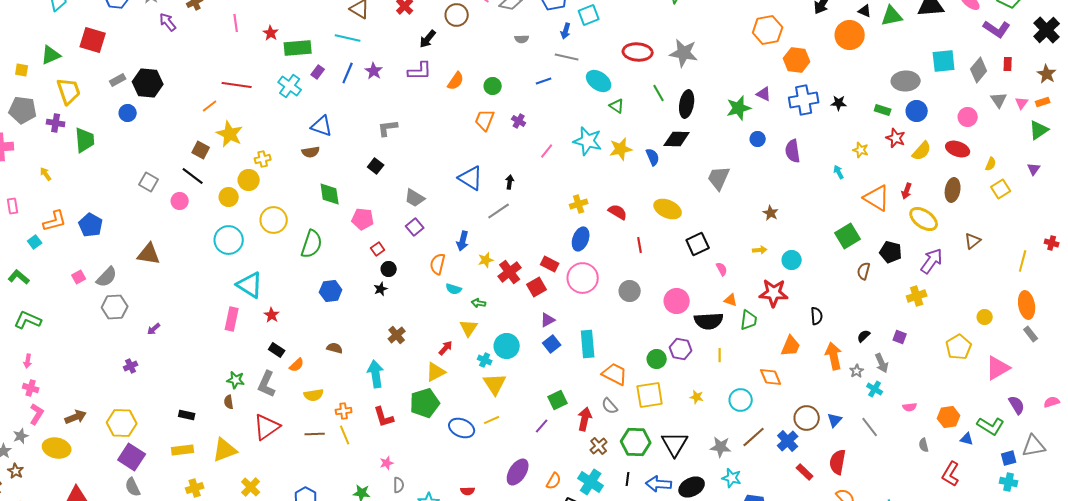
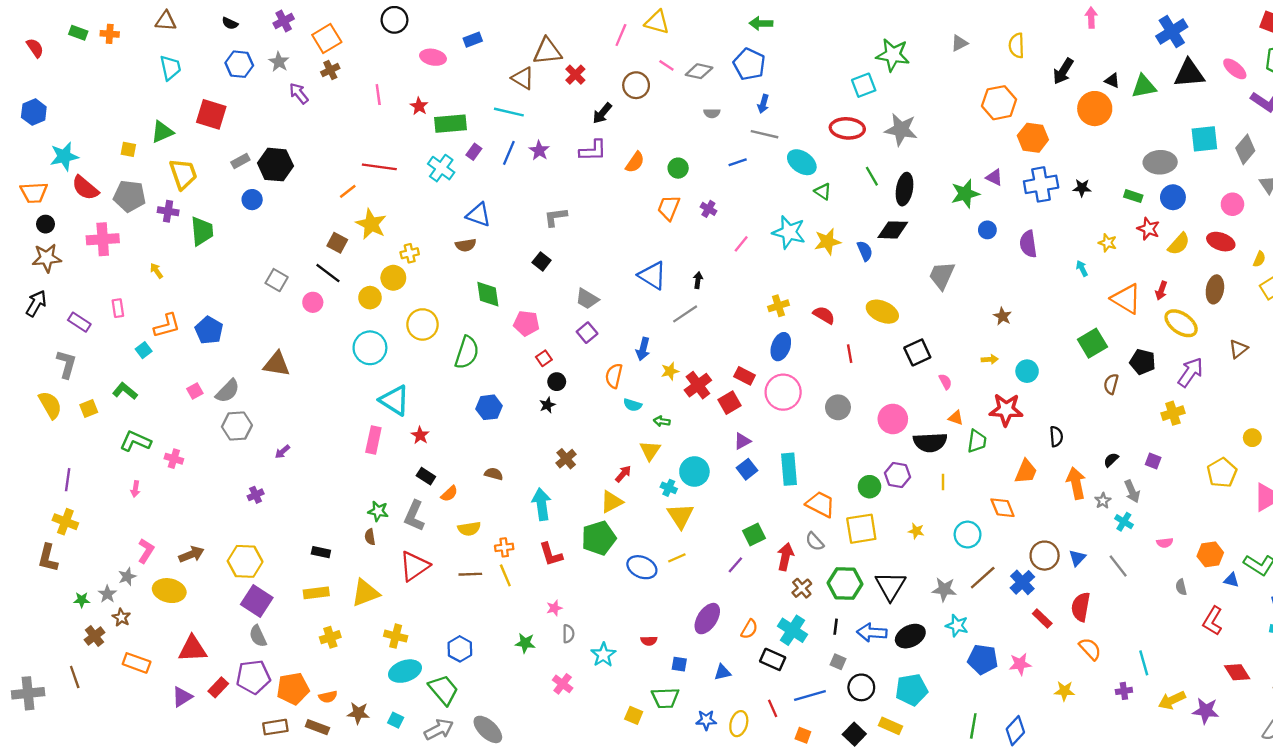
cyan square: (589, 15) -> (864, 85), moved
pink cross: (31, 388) -> (174, 459), moved
yellow cross: (251, 487) -> (396, 636), turned -30

